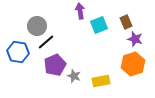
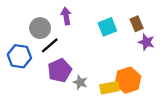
purple arrow: (80, 11) -> (66, 16), moved
orange hexagon: (133, 64) -> (128, 80), moved

